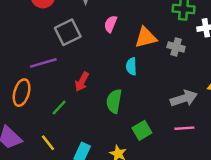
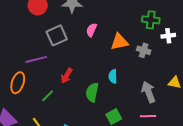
cyan semicircle: (131, 66) -> (113, 76), moved
gray arrow: (184, 98) -> (148, 92), turned -95

